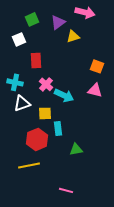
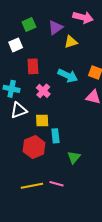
cyan arrow: (64, 95) -> (68, 76), moved
green triangle: (76, 149) -> (74, 157), turned -40
yellow line: (29, 165) -> (32, 186), moved
pink line: (66, 190) -> (56, 184), moved

